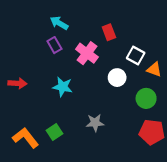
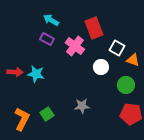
red rectangle: (109, 32) -> (94, 28), size x1.5
purple rectangle: (54, 45) -> (47, 39), turned -32
cyan star: (63, 87) -> (36, 74), moved
orange L-shape: (26, 138) -> (22, 119), turned 65

